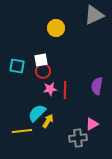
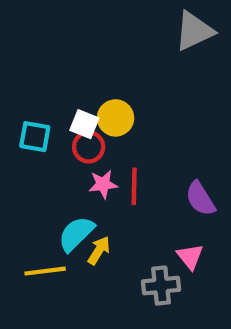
yellow circle: (56, 28) -> (116, 118), moved
white square: (41, 60) -> (84, 124), turned 32
purple semicircle: (97, 86) -> (200, 199), moved, turned -42
pink triangle: (92, 124) -> (190, 257), turned -40

